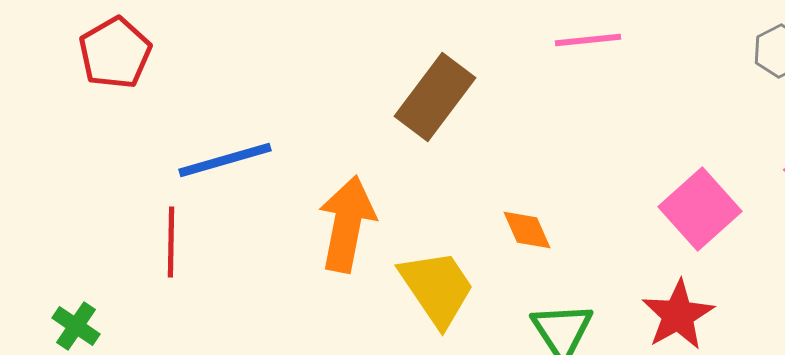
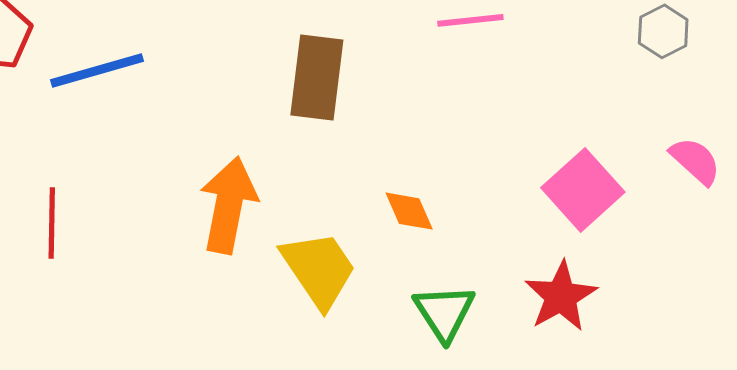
brown rectangle: (435, 97) -> (317, 78), turned -30
blue line: (225, 160) -> (97, 70), moved

